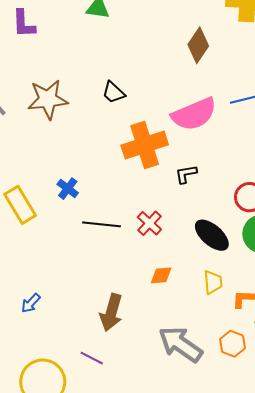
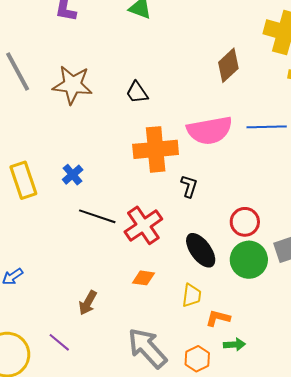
black L-shape: (186, 174) -> (189, 186), turned 105
red cross: (149, 223) -> (143, 225), size x1.5
brown arrow: (111, 312) -> (88, 303), size x0.7

